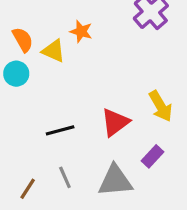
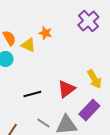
purple rectangle: (152, 156) -> (89, 110), size x1.5
gray line: (65, 177) -> (43, 123), moved, turned -32

